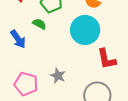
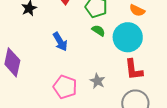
green semicircle: (39, 24) -> (98, 31), moved
red L-shape: (107, 59) -> (134, 70), moved

